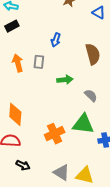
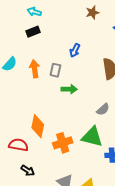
green arrow: (65, 80) -> (69, 89), moved
gray semicircle: (91, 95) -> (103, 109), turned 88
orange diamond: (15, 114) -> (38, 126), moved

